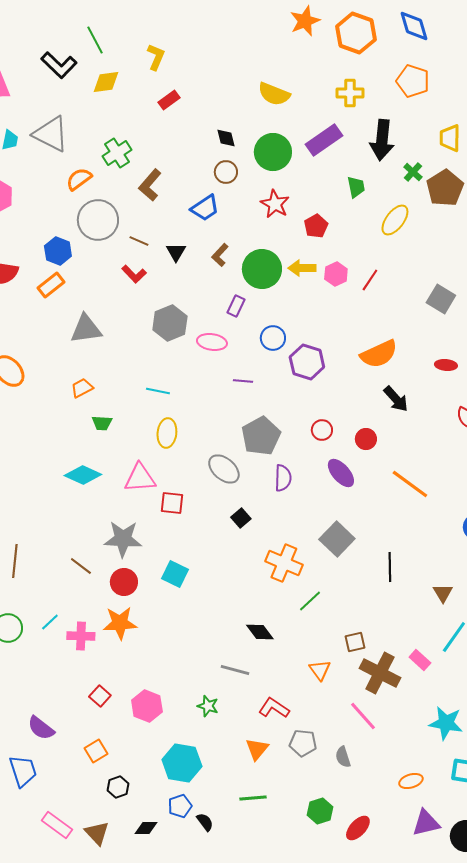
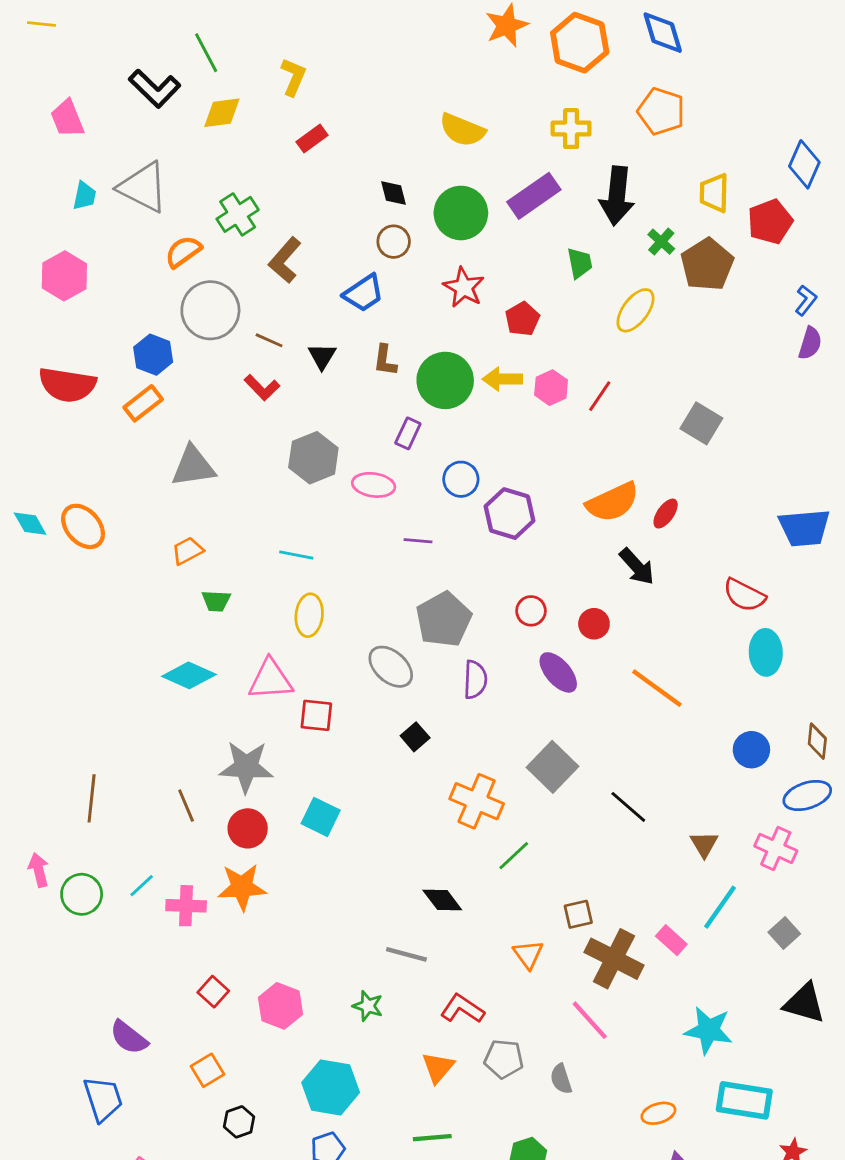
brown L-shape: (220, 255) -> (385, 360), turned -35
red ellipse: (446, 365) -> (666, 514), moved, turned -60
brown line: (81, 566) -> (186, 806), turned 30
black line: (390, 567) -> (628, 807), turned -48

